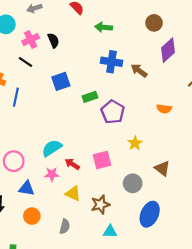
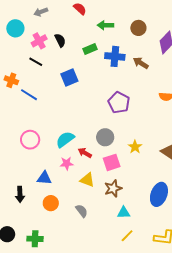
brown circle: (154, 23) -> (138, 28), moved
blue line: (16, 97) -> (29, 95), turned -66
green rectangle: (90, 97) -> (90, 49), moved
yellow star: (135, 143) -> (135, 147), moved
pink square: (102, 160) -> (112, 162), moved
pink circle: (14, 161) -> (30, 140), moved
gray circle: (133, 183) -> (105, 137), moved
gray semicircle: (65, 227) -> (82, 211), turned -48

